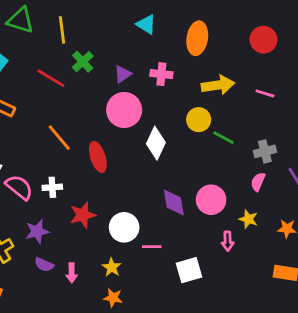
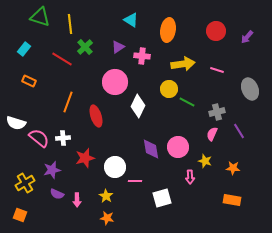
purple triangle: (123, 74) -> (118, 47), moved
orange line: (59, 138) -> (68, 102), turned 60

